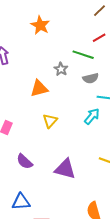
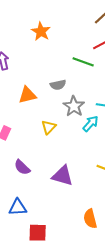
gray star: (61, 69) -> (74, 106), moved, size x1.5
gray semicircle: (91, 78) -> (58, 85), moved
orange triangle: (39, 88) -> (27, 95), moved

